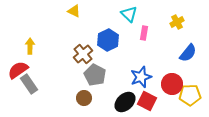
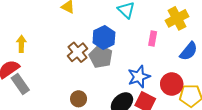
yellow cross: (177, 22) -> (177, 18), size x1.5
pink rectangle: (144, 33) -> (153, 38), moved
gray pentagon: (95, 75) -> (101, 56), moved

